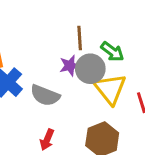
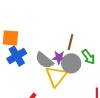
yellow triangle: (110, 89) -> (56, 76), moved
gray semicircle: (45, 95) -> (44, 60), moved

